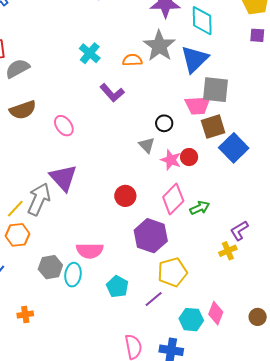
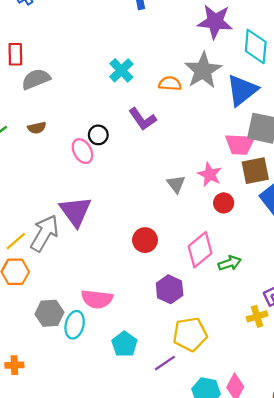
brown semicircle: (23, 110) -> (37, 128), size x0.6
black circle: (164, 123) -> (98, 135), moved
pink star: (171, 160) -> (210, 174), moved
purple hexagon: (151, 236) -> (170, 289), size x0.7

